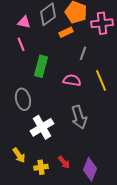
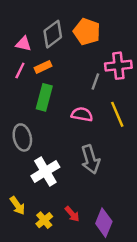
pink cross: (102, 23) -> (118, 66), moved
orange rectangle: (66, 32) -> (43, 67), moved
pink line: (21, 44) -> (20, 71), turned 48
yellow cross: (41, 167) -> (44, 220), turned -32

